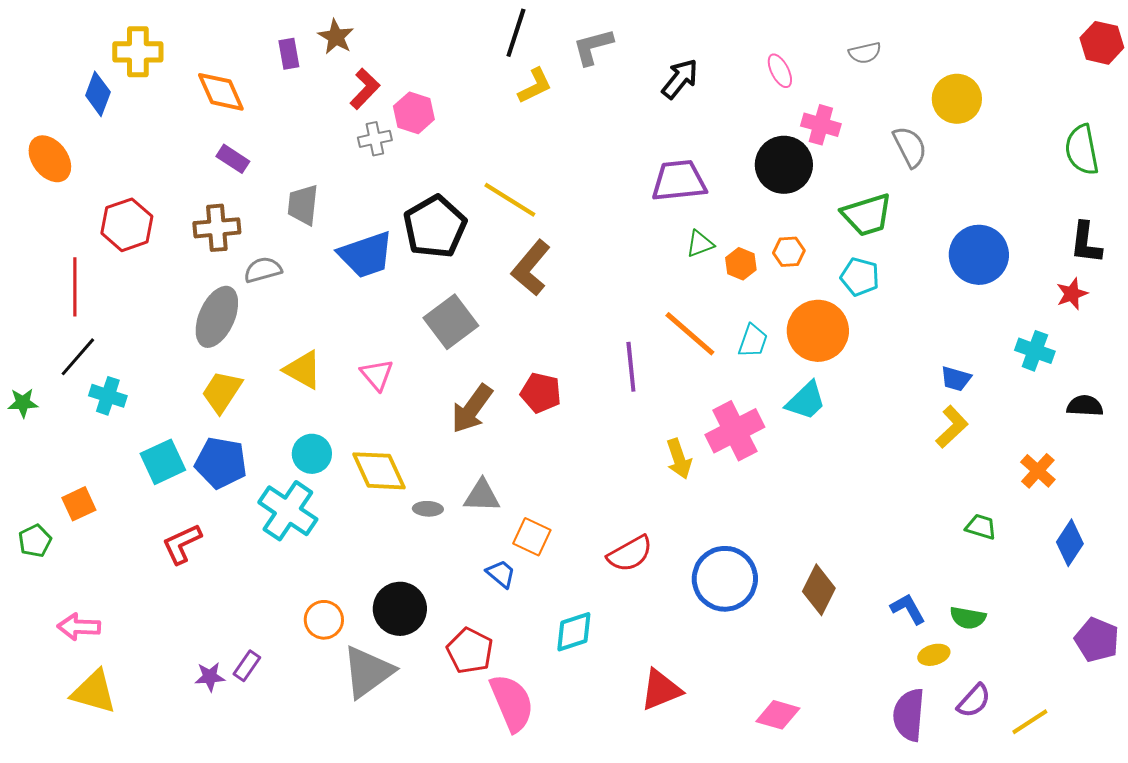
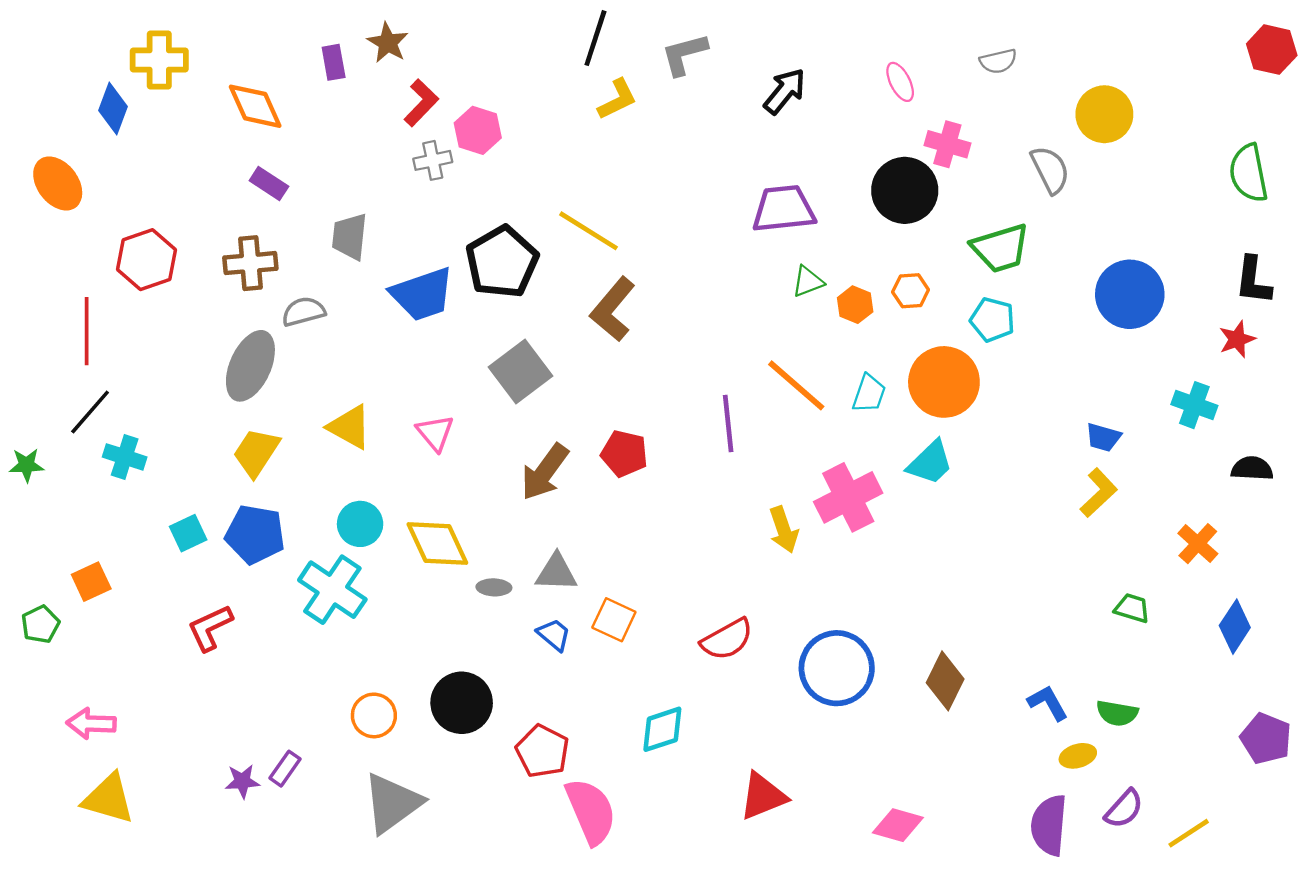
cyan square: (163, 462) -> (188, 533), size x0.7
blue trapezoid: (501, 574) -> (554, 635), moved
gray triangle: (368, 672) -> (392, 803), moved

